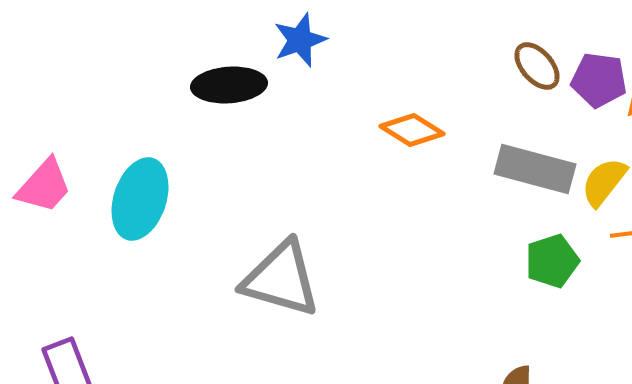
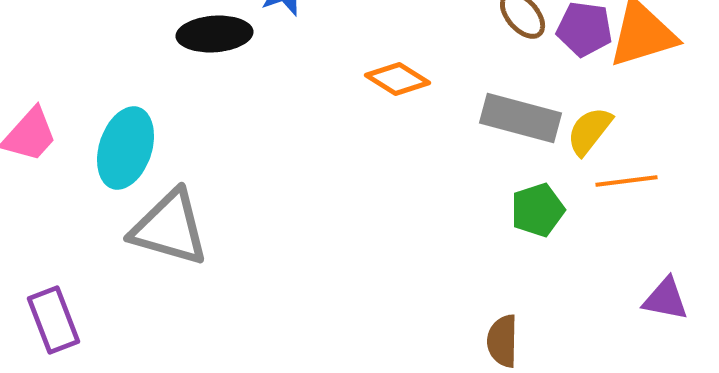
gray triangle: (281, 279) -> (170, 228), moved

